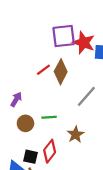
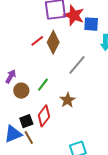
purple arrow: (16, 99) -> (11, 76), moved
green line: (49, 117) -> (43, 85), turned -48
black square: (30, 157) -> (26, 121), turned -32

